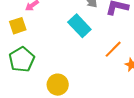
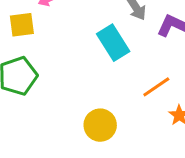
yellow circle: (58, 85) -> (100, 125), moved

